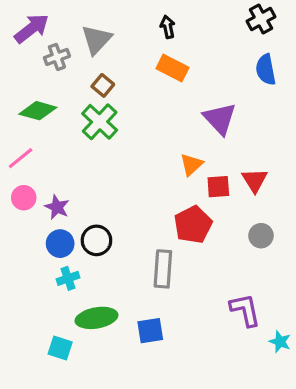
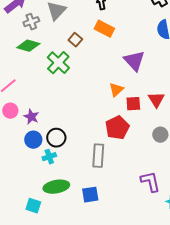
brown square: (103, 85) -> (75, 40), moved
green diamond: (38, 111) -> (28, 46), moved
cyan cross: (68, 278) -> (49, 157), moved

